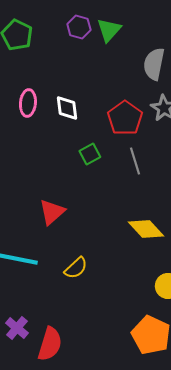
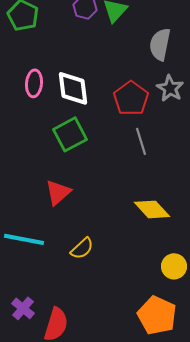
white diamond: (67, 108) -> (73, 88), size x1.4
green square: (90, 154) -> (70, 134), moved, size x1.6

